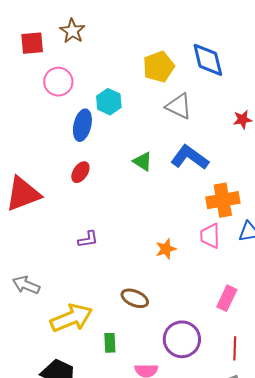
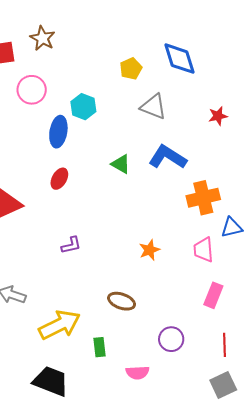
yellow pentagon: (159, 67) -> (131, 69), size x0.7
pink trapezoid: (210, 236) -> (203, 250), moved
purple circle: (182, 339) -> (171, 339), size x0.7

